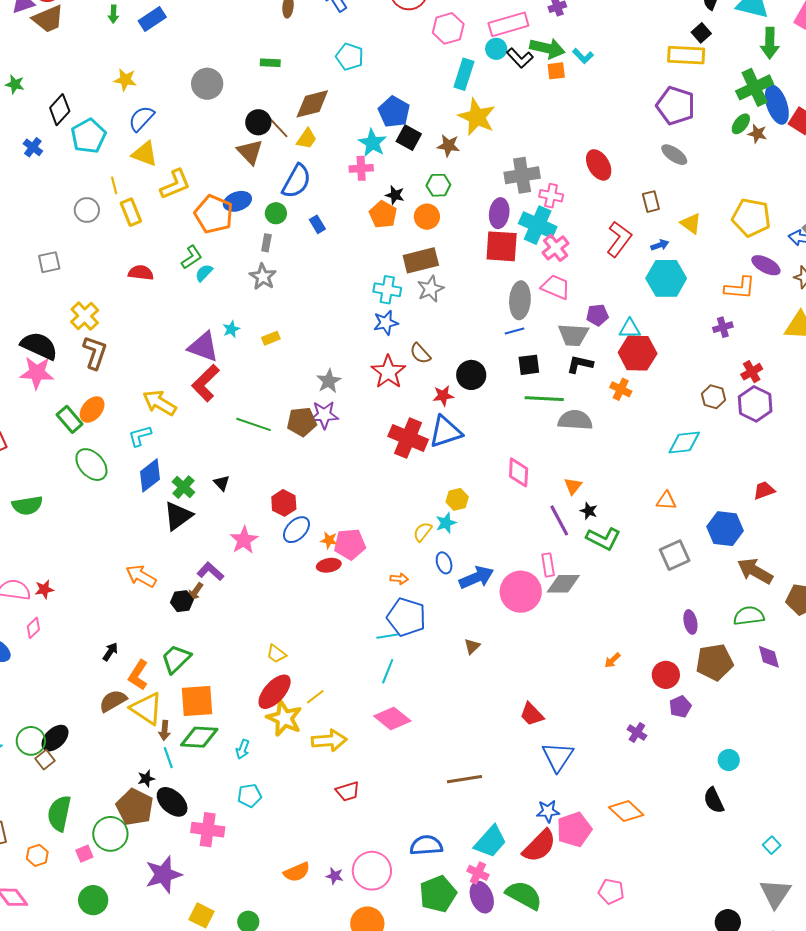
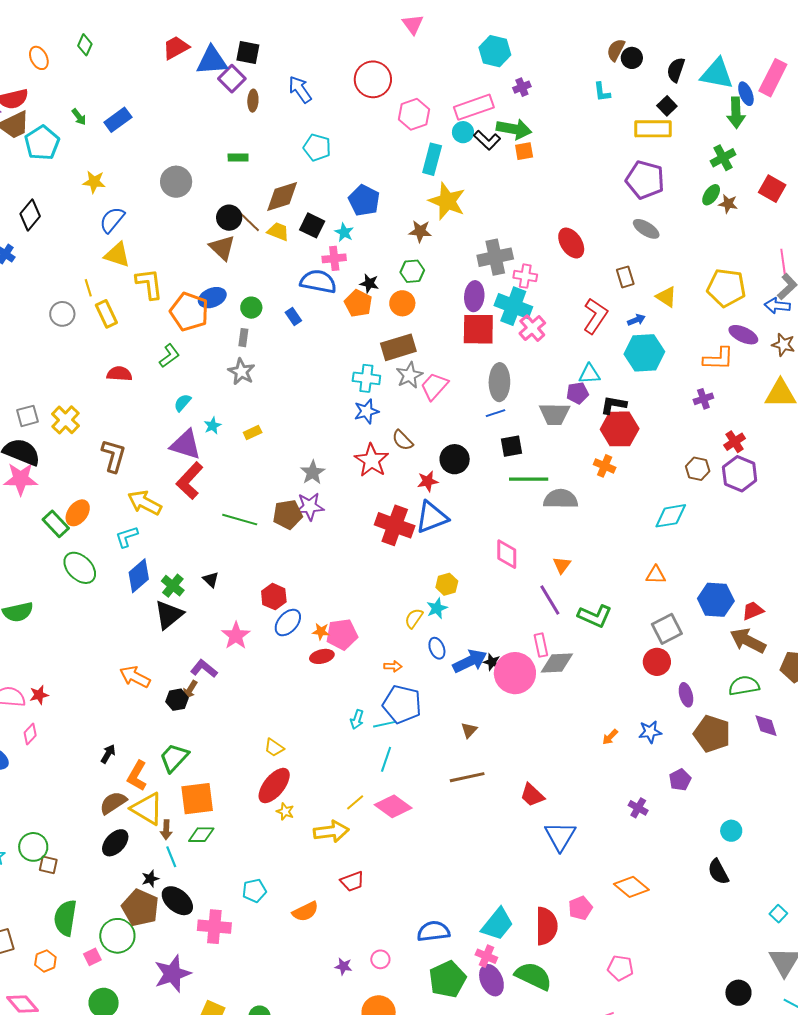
green arrow: (113, 14) -> (79, 117), turned -36
cyan L-shape: (583, 56) -> (602, 92), moved, turned 40
green cross: (755, 87) -> (723, 158), size x0.7
blue ellipse: (777, 105) -> (746, 94), moved, size x0.6
cyan pentagon: (88, 136) -> (42, 143), moved
black square: (409, 138) -> (312, 225), moved
yellow trapezoid: (307, 139) -> (278, 232), turned -100
cyan star: (372, 143) -> (344, 232), size x0.7
blue semicircle: (297, 181) -> (318, 281), moved, turned -105
yellow L-shape: (175, 184) -> (149, 284), turned -72
gray square: (49, 262) -> (27, 416), moved
cyan semicircle: (204, 273) -> (182, 403), moved
pink trapezoid: (556, 287) -> (434, 386), moved, turned -68
cyan triangle: (630, 329) -> (589, 374), moved
brown L-shape: (95, 353) -> (114, 456), moved
black L-shape: (580, 364) -> (613, 405), moved
red trapezoid: (764, 490) -> (753, 611), moved
black star: (589, 511) -> (492, 662), moved
brown pentagon: (715, 662) -> (712, 734), turned 30
red circle: (666, 675) -> (657, 662), moved
yellow line: (315, 697) -> (355, 802), moved
yellow star: (284, 718) -> (285, 811), size x0.5
green diamond: (199, 737) -> (201, 835), size x0.7
black ellipse: (55, 738) -> (115, 843), moved
cyan arrow: (243, 749) -> (357, 719), moved
brown square: (45, 760) -> (48, 865), turned -36
brown line: (464, 779) -> (467, 777), moved
blue star: (548, 811) -> (650, 732), moved
pink pentagon: (574, 830) -> (580, 908), size x0.7
red semicircle: (539, 846) -> (546, 926), turned -42
pink circle: (372, 871) -> (380, 959), size x0.5
orange semicircle: (297, 872) -> (305, 911), moved

